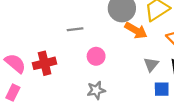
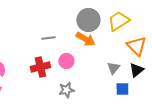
orange arrow: (136, 30) -> (85, 39), moved
red cross: (45, 63) -> (40, 67), moved

